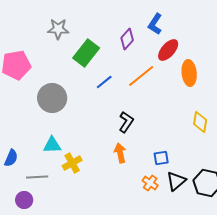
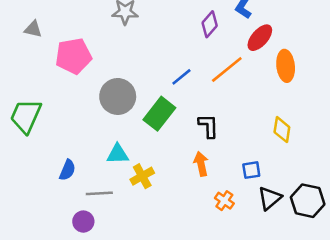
green rectangle: (86, 53) -> (159, 114), moved
black L-shape: (126, 122) -> (208, 126), turned -35
yellow diamond: (200, 122) -> (282, 130), moved
orange cross: (150, 183) -> (224, 201), moved

